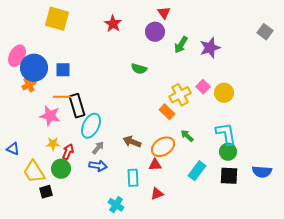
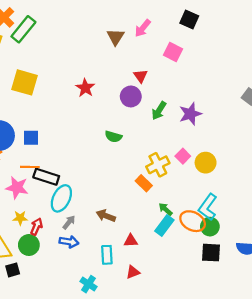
black rectangle: (77, 106) -> (46, 177), turned -55
cyan L-shape: (226, 134) -> (208, 207), turned -135
orange ellipse: (163, 147) -> (193, 221), moved, turned 60
cyan rectangle: (197, 171) -> (164, 225), moved

